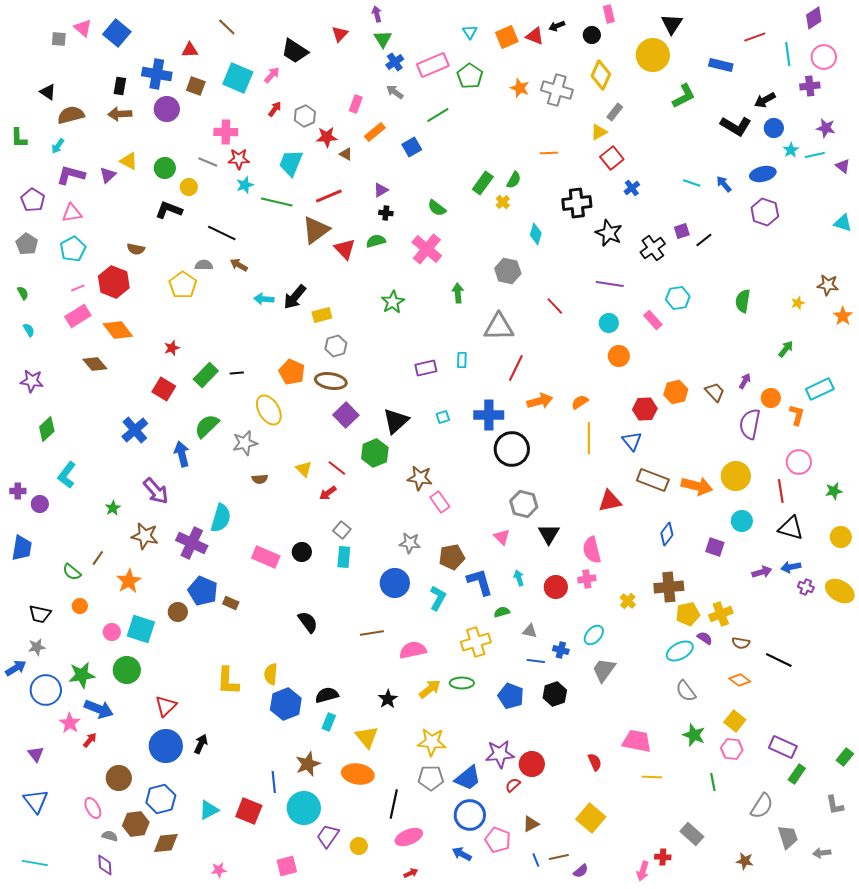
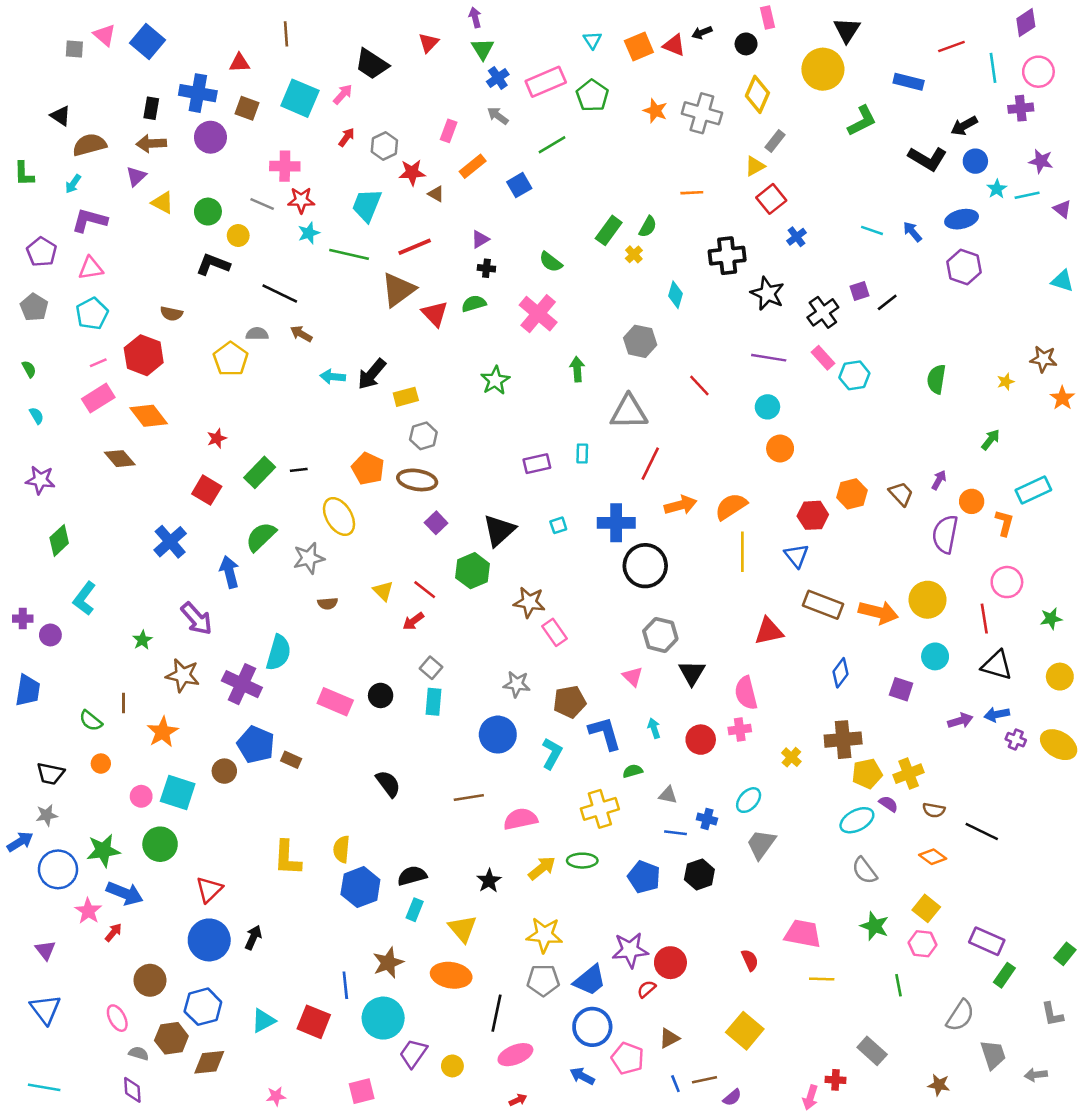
brown line: (227, 27) -> (286, 34), turned 42
purple triangle: (108, 175) -> (136, 176), moved
pink rectangle: (653, 320) -> (823, 358), moved
orange semicircle: (580, 402) -> (731, 506), size x1.5
purple square: (346, 415) -> (436, 523), size x0.7
brown line: (98, 558) -> (124, 703), turned -35

